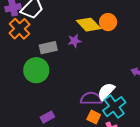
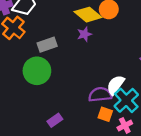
purple star: (74, 41) -> (84, 34), moved

